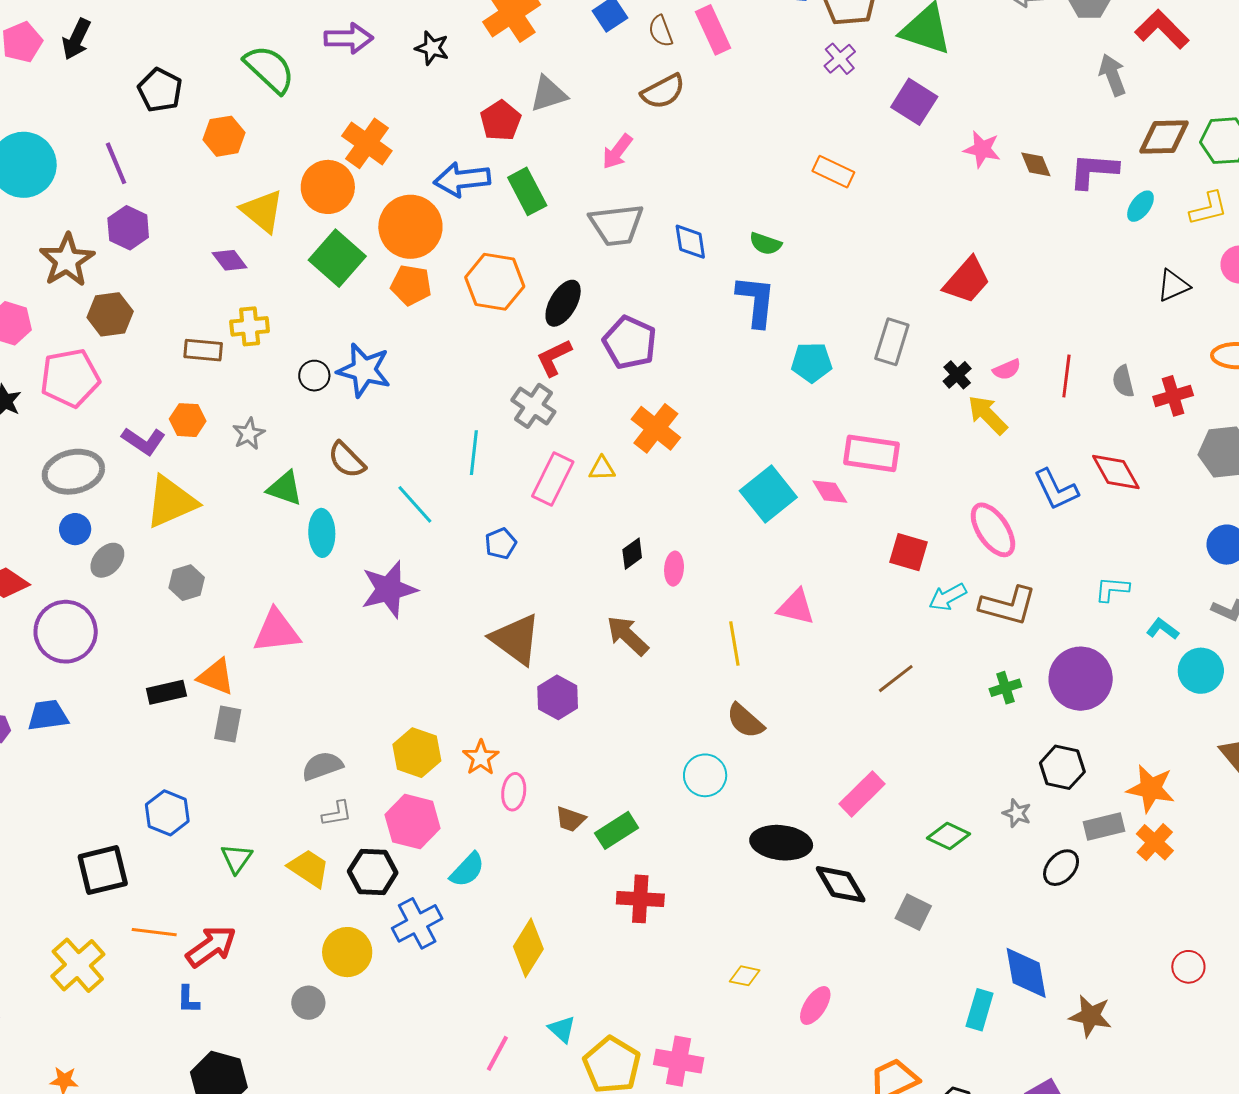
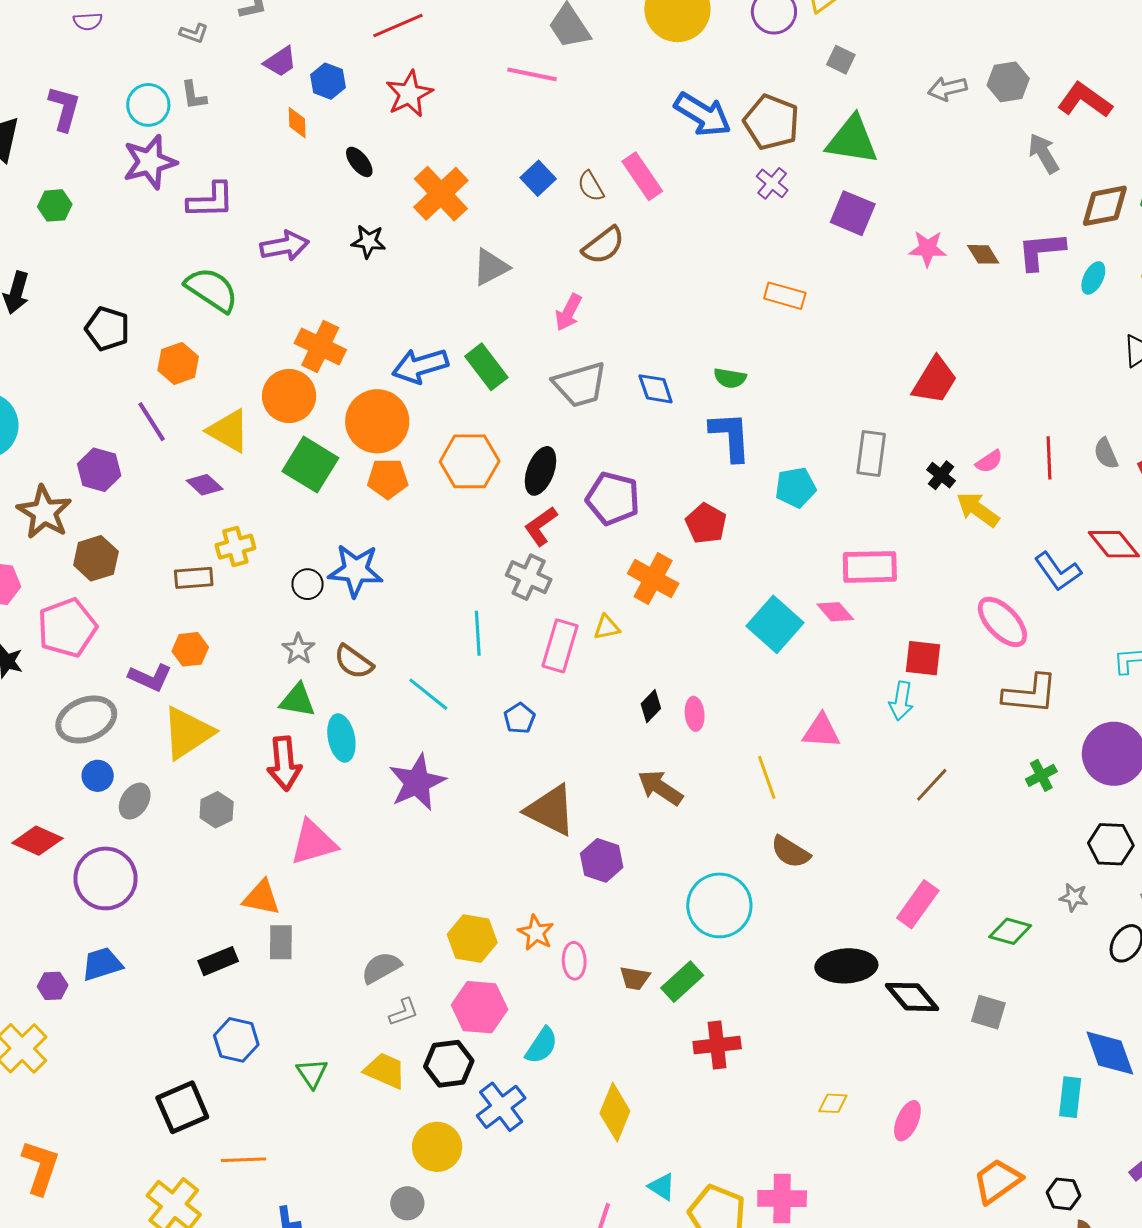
red pentagon: (501, 121) -> (706, 523), moved
purple line: (116, 163) -> (152, 422), moved
gray star: (249, 434) -> (298, 649), moved
cyan arrow: (948, 597) -> (901, 701), moved, turned -42
black rectangle: (166, 692) -> (218, 961), moved
cyan circle: (705, 775) -> (719, 905), moved, size x1.5
red arrow: (211, 946) -> (284, 763), moved, turned 130

